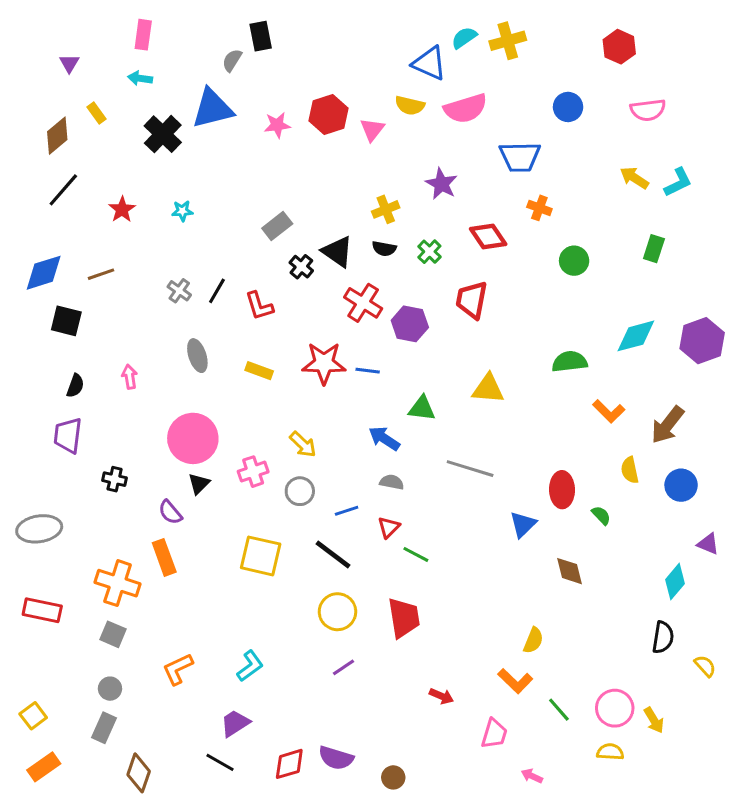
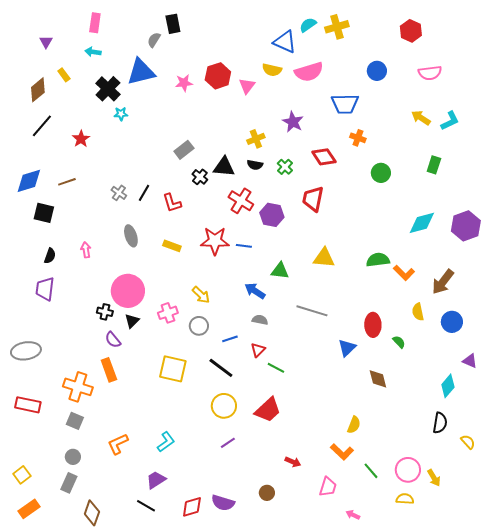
cyan star: (182, 211) -> (121, 114), moved
black triangle: (337, 252) -> (224, 167), turned -30
green semicircle: (570, 362) -> (378, 260), moved
black cross: (115, 479) -> (105, 312), moved
red trapezoid: (404, 618) -> (268, 410), turned 56
brown circle: (393, 777) -> (267, 493), moved

